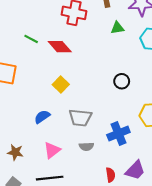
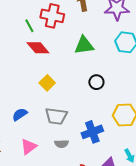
green triangle: (117, 28) -> (84, 45), moved, size x1.5
green line: (31, 39) -> (29, 26), moved, turned 32
yellow square: (61, 85) -> (47, 83), moved

